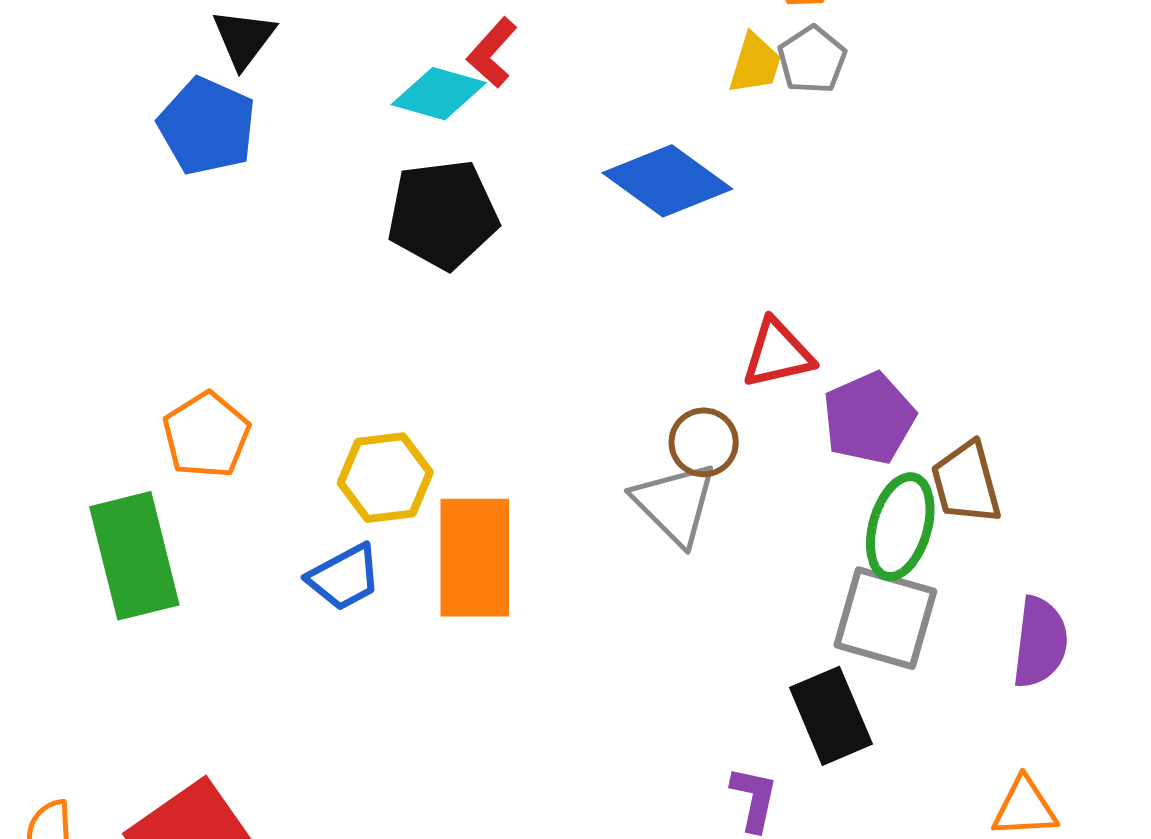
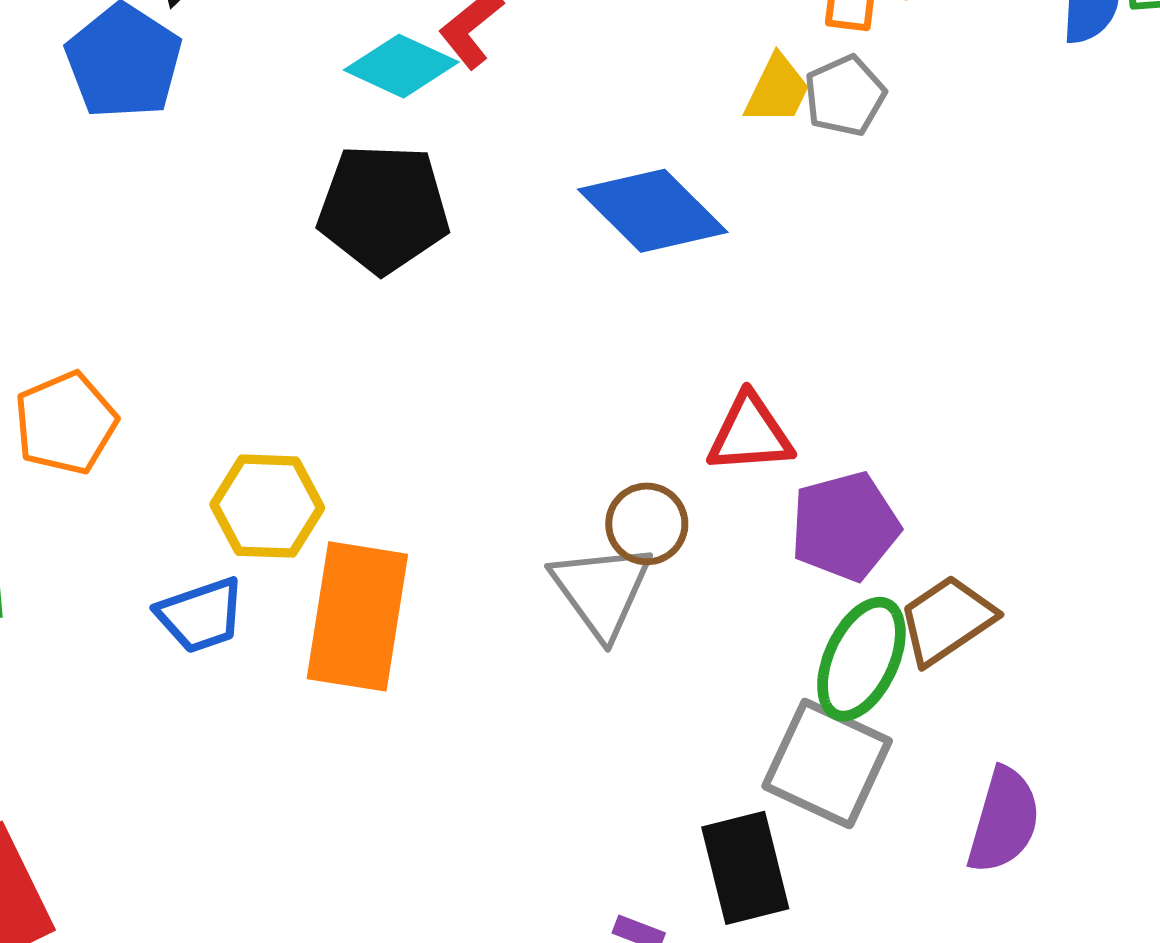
brown trapezoid: (966, 483) -> (947, 620), turned 62

